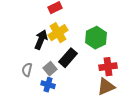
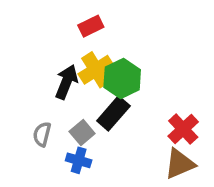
green hexagon: (96, 38) -> (122, 78), moved
red cross: (108, 67) -> (183, 129), turned -36

